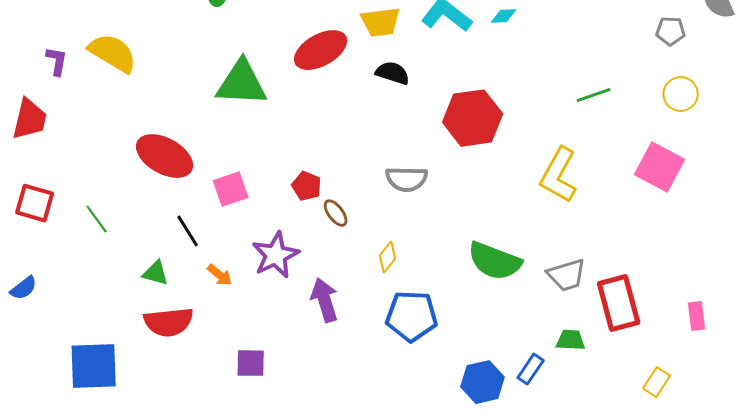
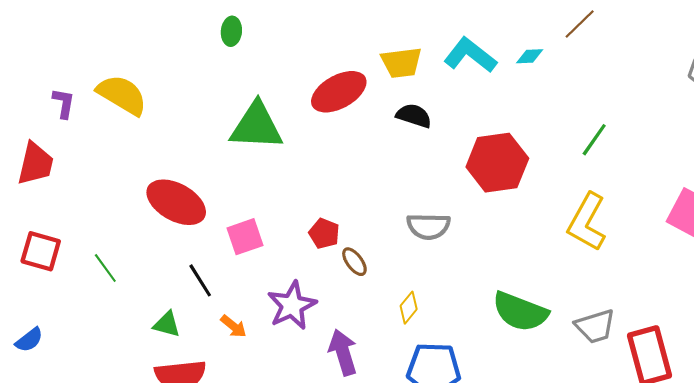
green line: (594, 95) -> (594, 140), moved, turned -36

